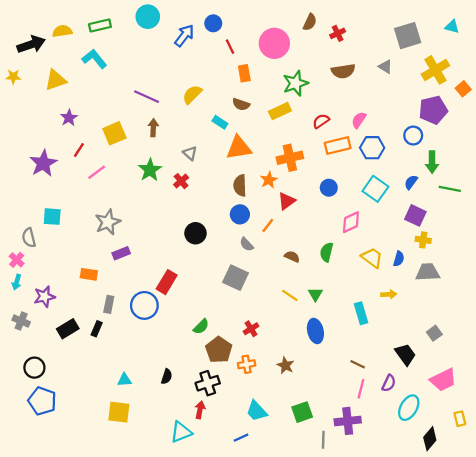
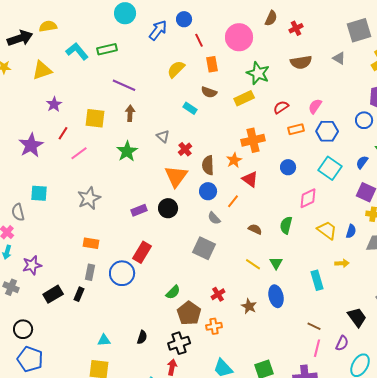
green rectangle: (100, 26) -> (107, 49), moved
green star: (295, 83) -> (258, 73), turned -30
yellow semicircle: (192, 94) -> (176, 69), moved
yellow square: (114, 133) -> (95, 118), turned 30
orange rectangle: (338, 145) -> (296, 129), size x0.7
orange triangle: (239, 148) -> (176, 176), moved, turned -45
red cross: (181, 181) -> (185, 149), moved
red triangle: (287, 201) -> (250, 179), turned -48
purple rectangle: (121, 253) -> (139, 210), moved
orange rectangle: (89, 274) -> (91, 243), moved
brown star: (285, 365) -> (249, 306), moved

